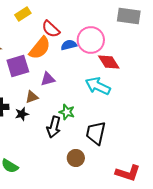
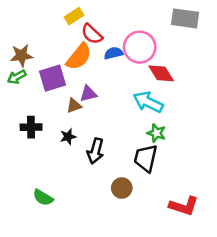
yellow rectangle: (23, 14) -> (74, 16), moved
brown triangle: (32, 97) -> (74, 106), moved
green star: (67, 112) -> (156, 133), moved
black star: (22, 114) -> (68, 137), moved

